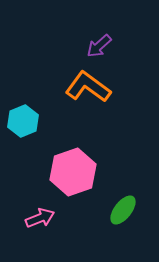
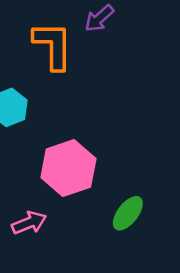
orange L-shape: (88, 87) -> (53, 46), moved, turned 54

